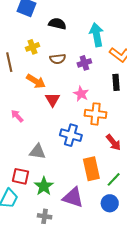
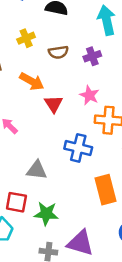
green star: (44, 186) -> (46, 214), turned -30
purple triangle: (73, 197) -> (80, 243), moved

